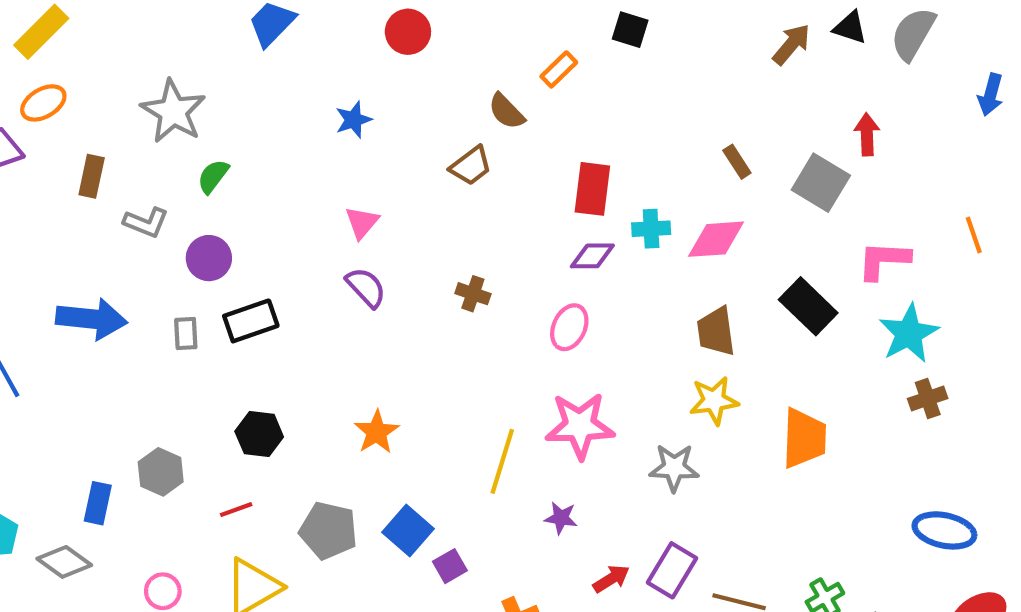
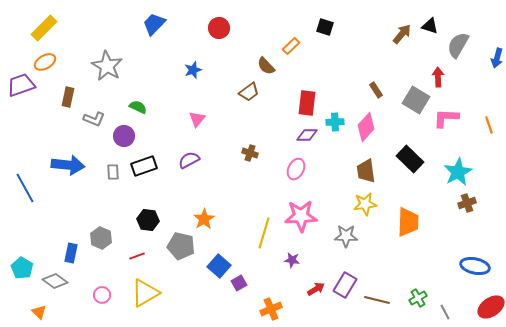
gray semicircle: (913, 34) -> (458, 45), moved
green semicircle: (213, 176) -> (138, 107), moved, turned 78
pink diamond: (716, 239) -> (366, 127), turned -44
pink L-shape: (884, 260) -> (446, 118), moved
purple semicircle: (366, 287) -> (189, 160), moved, turned -75
gray pentagon: (328, 530) -> (181, 246), moved

